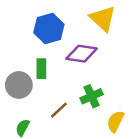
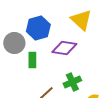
gray circle: (19, 85) -> (14, 43), moved

